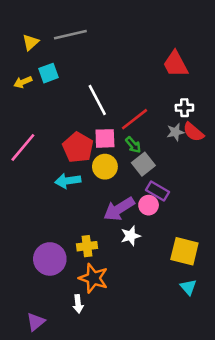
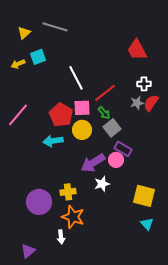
gray line: (70, 35) -> (55, 27), turned 30
red semicircle: (193, 132) -> (151, 103), turned 84

